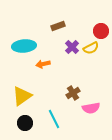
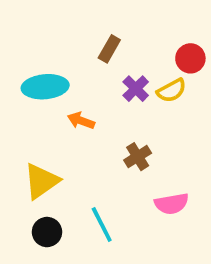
brown rectangle: (58, 26) -> (109, 49), turned -40
orange arrow: (43, 64) -> (81, 121), turned 32
brown cross: (73, 93) -> (138, 157), moved

